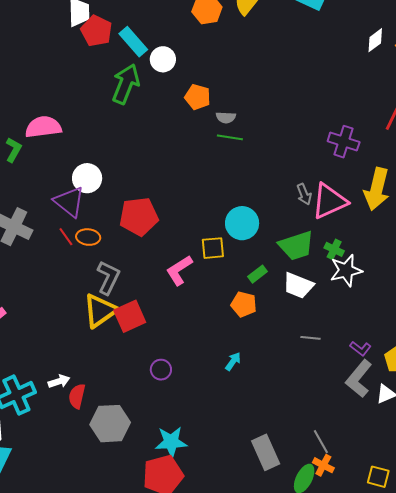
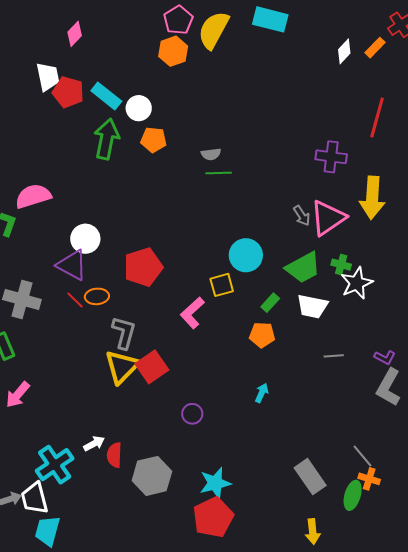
orange pentagon: (198, 97) -> (154, 140), moved

